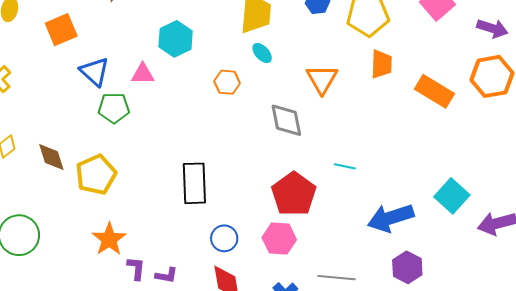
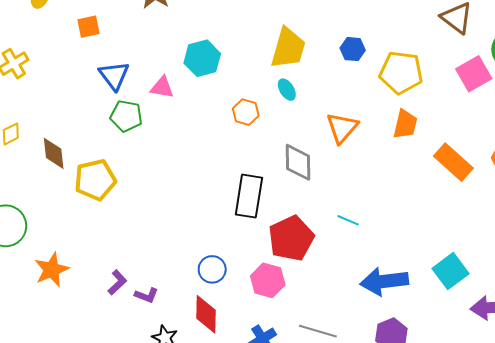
orange square: (61, 30) -> (88, 27), size x0.7
black rectangle: (194, 183) -> (249, 196), moved
orange star: (109, 239) -> (52, 270), moved
purple L-shape: (136, 268) -> (117, 282), turned 30

